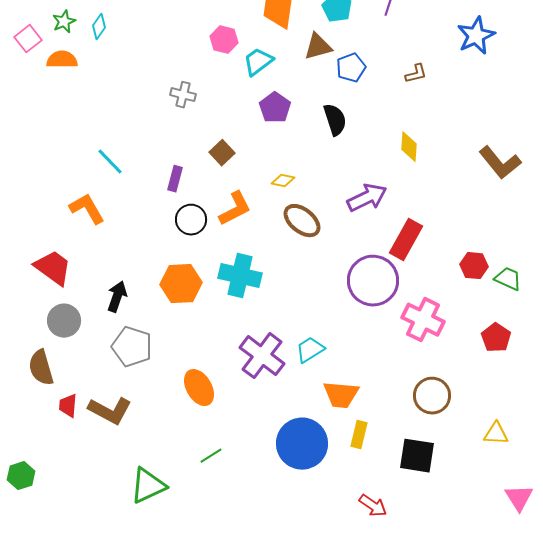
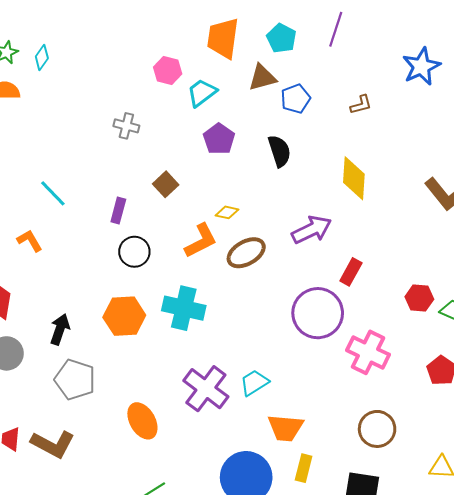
yellow diamond: (409, 147) -> (354, 178), size x1.4
orange L-shape: (87, 209) -> (30, 241), size x0.7
orange L-shape: (235, 209) -> (201, 241), moved
brown ellipse: (302, 221) -> (246, 253), turned -69
red rectangle: (406, 240) -> (351, 272), size x0.7

